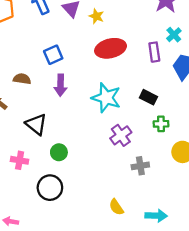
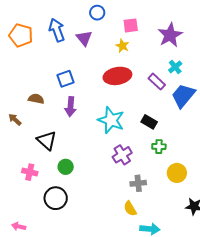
yellow star: (96, 16) -> (122, 46), moved
purple rectangle: (154, 52) -> (157, 82), turned -42
yellow semicircle: (116, 207) -> (130, 209), moved

